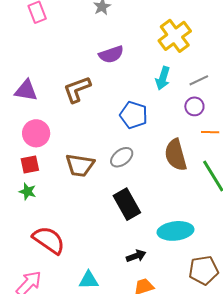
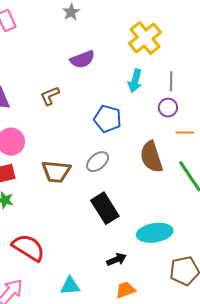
gray line: (199, 80) -> (171, 81), turned -60
brown L-shape: (77, 89) -> (50, 96), size x0.7

